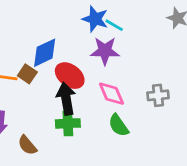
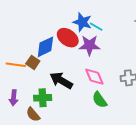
red ellipse: (70, 76) -> (68, 38), moved
black arrow: (66, 99) -> (61, 80), turned -50
green cross: (68, 123) -> (43, 98), moved

